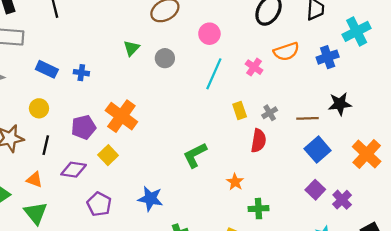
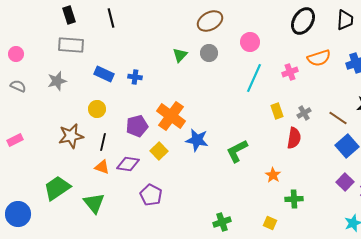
gray circle: (165, 58) -> (209, 53), moved
pink cross: (254, 67) -> (290, 72), turned 35
brown line: (308, 118) -> (338, 118), turned 36
orange triangle: (35, 180) -> (102, 167), moved
blue star: (150, 199) -> (197, 140), moved

